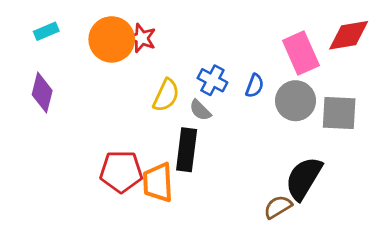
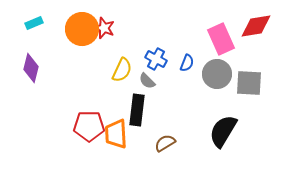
brown semicircle: (278, 207) -> (165, 143), moved

